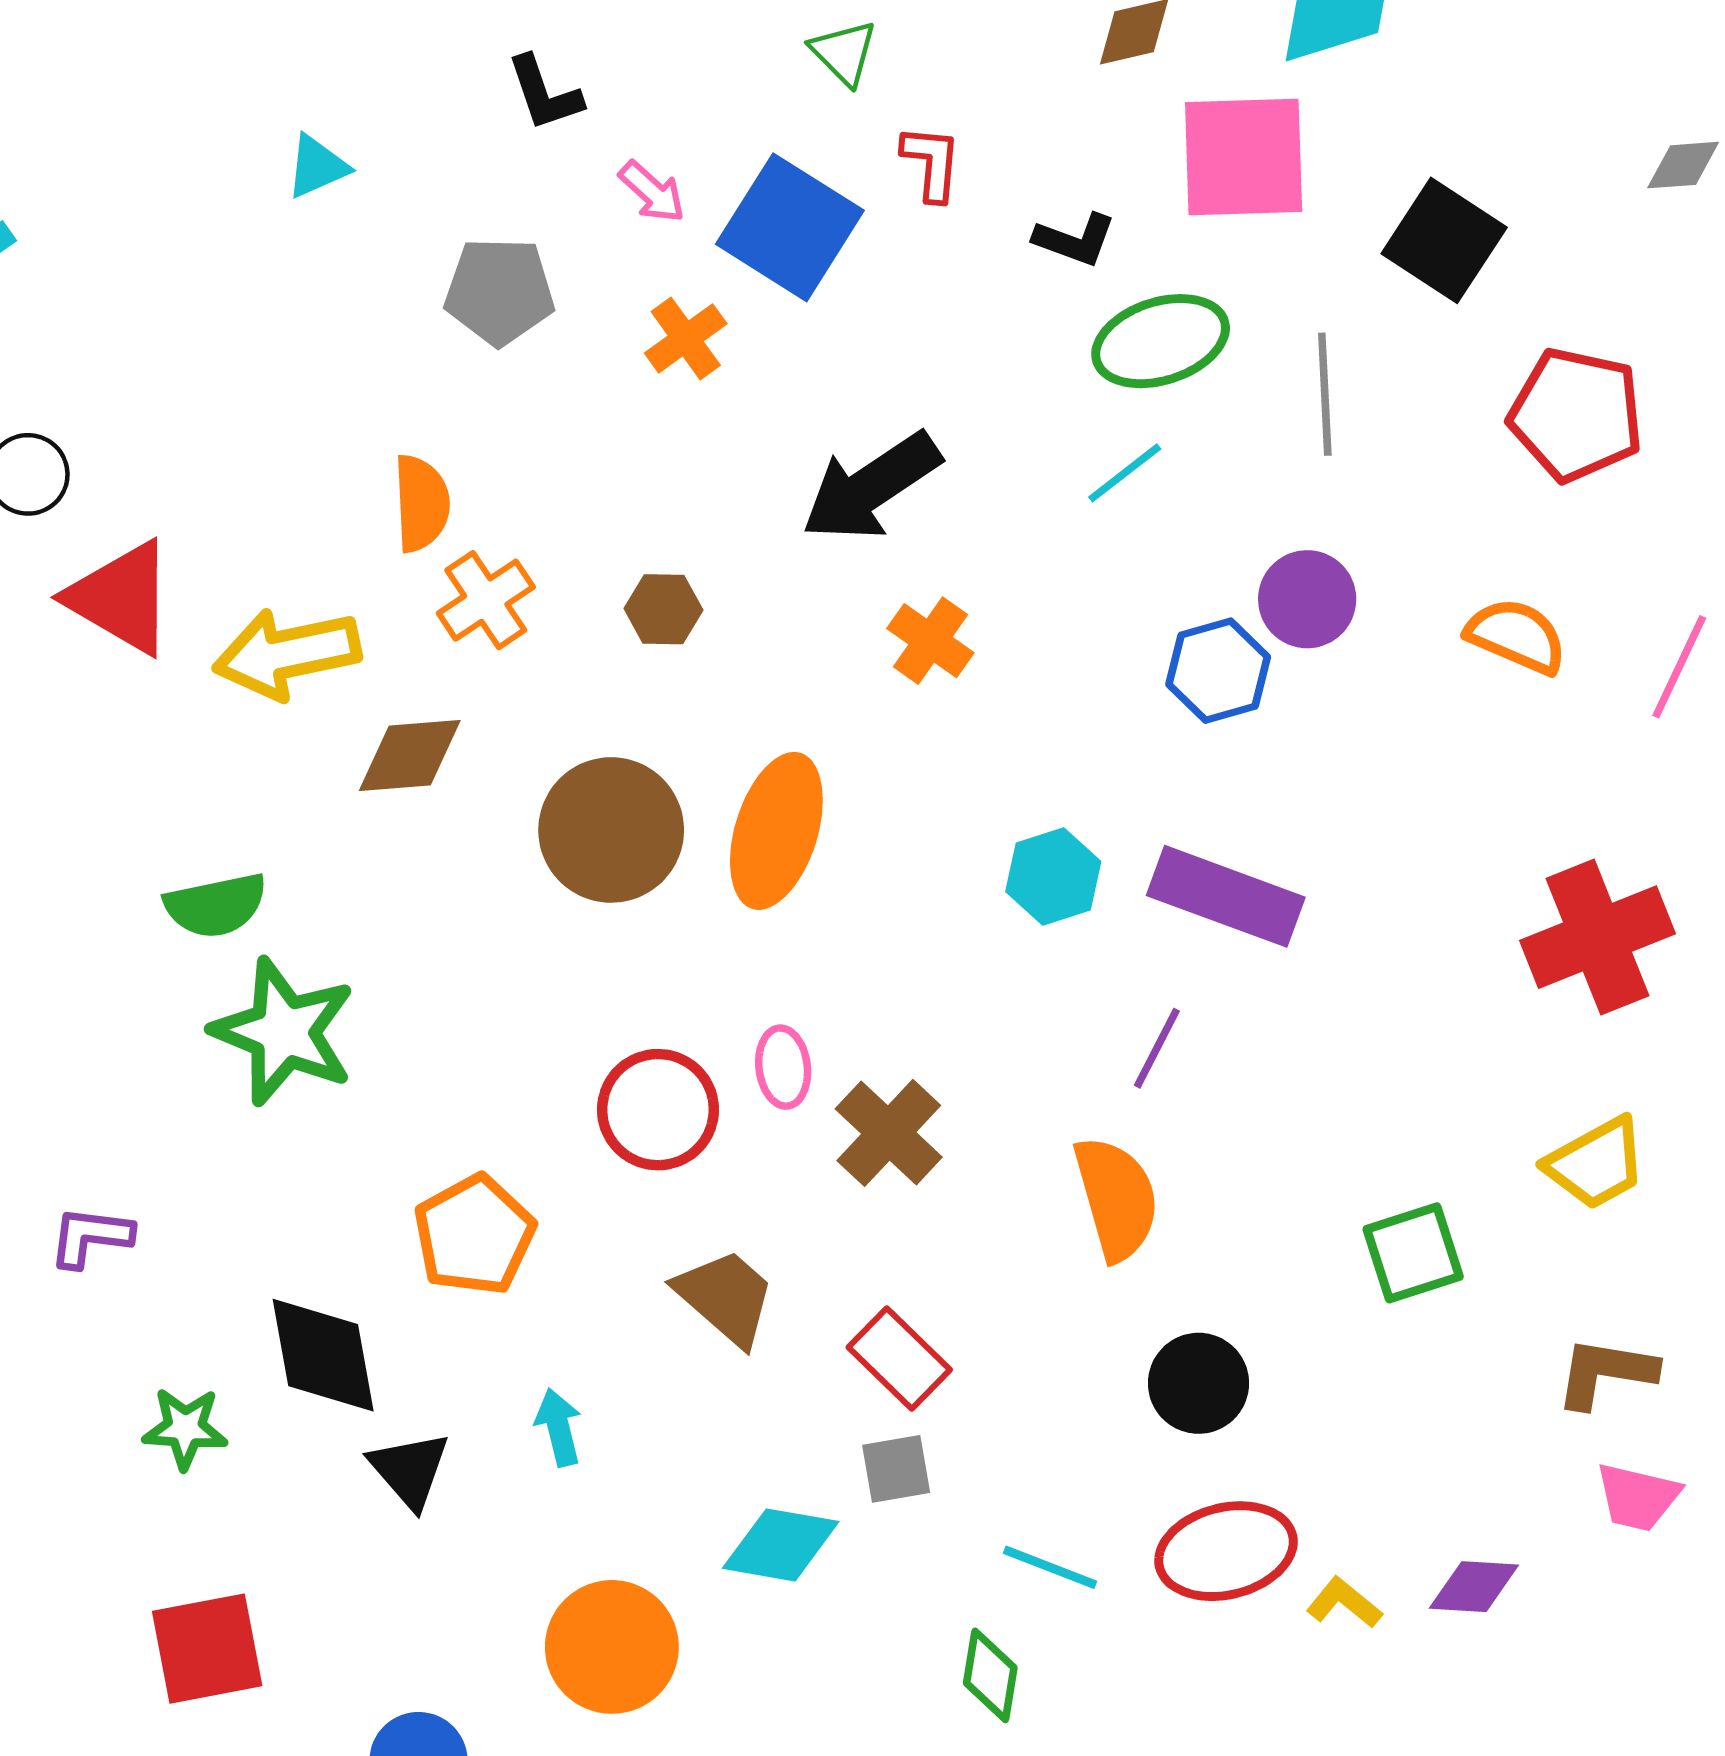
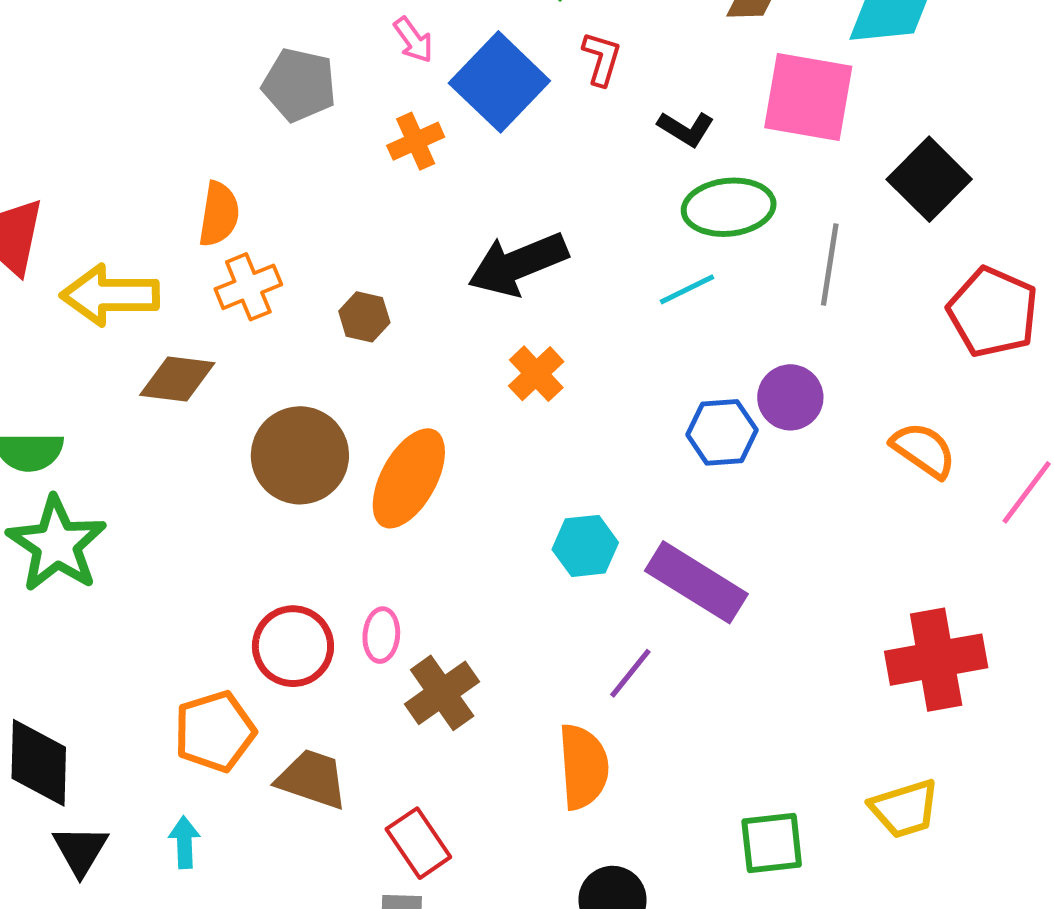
orange pentagon: (474, 1235) -> (215, 731), moved
brown trapezoid: (726, 1297) -> (312, 779), turned -34

